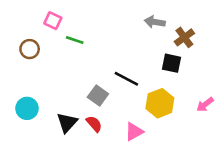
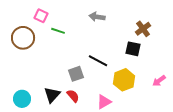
gray arrow: (155, 22) -> (97, 17), moved
brown circle: (30, 49) -> (23, 38), size x1.5
gray square: (98, 95) -> (76, 74), turned 35
cyan circle: (27, 108) -> (22, 99), moved

